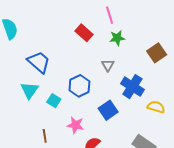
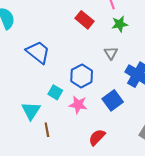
cyan triangle: (30, 90) -> (31, 111), moved
pink star: (75, 125) -> (78, 105), moved

